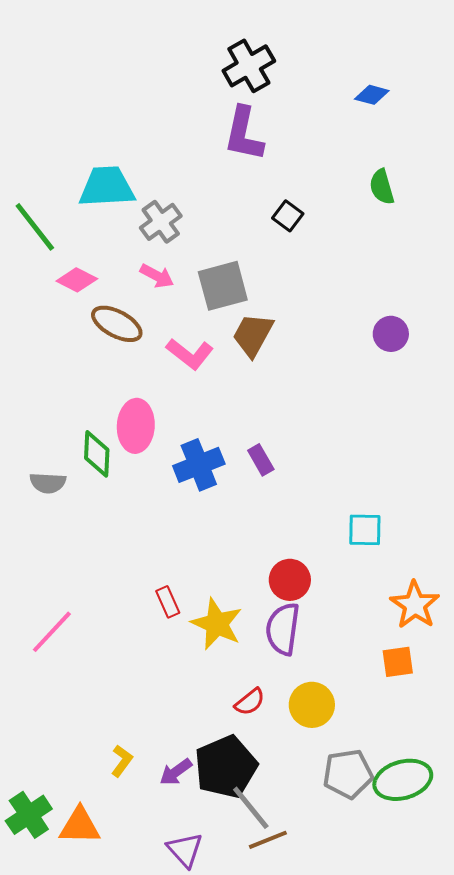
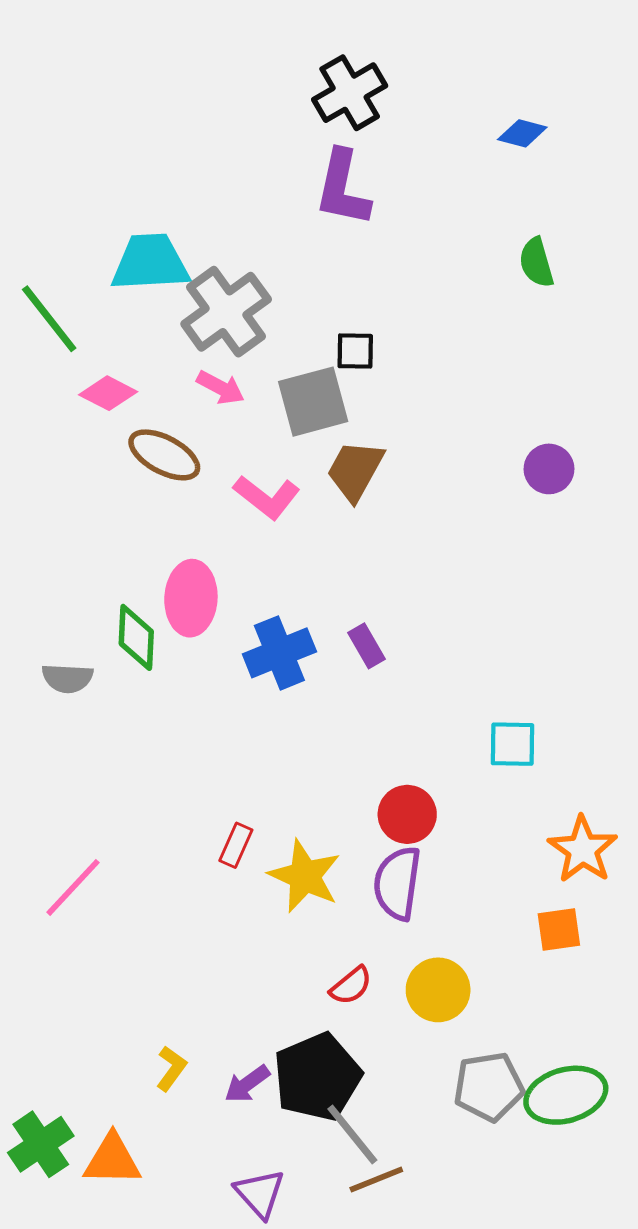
black square: (288, 216) -> (355, 351), moved, turned -36
gray cross: (161, 222) -> (226, 312), size x1.5
red rectangle: (168, 602) -> (236, 845), turned 48

